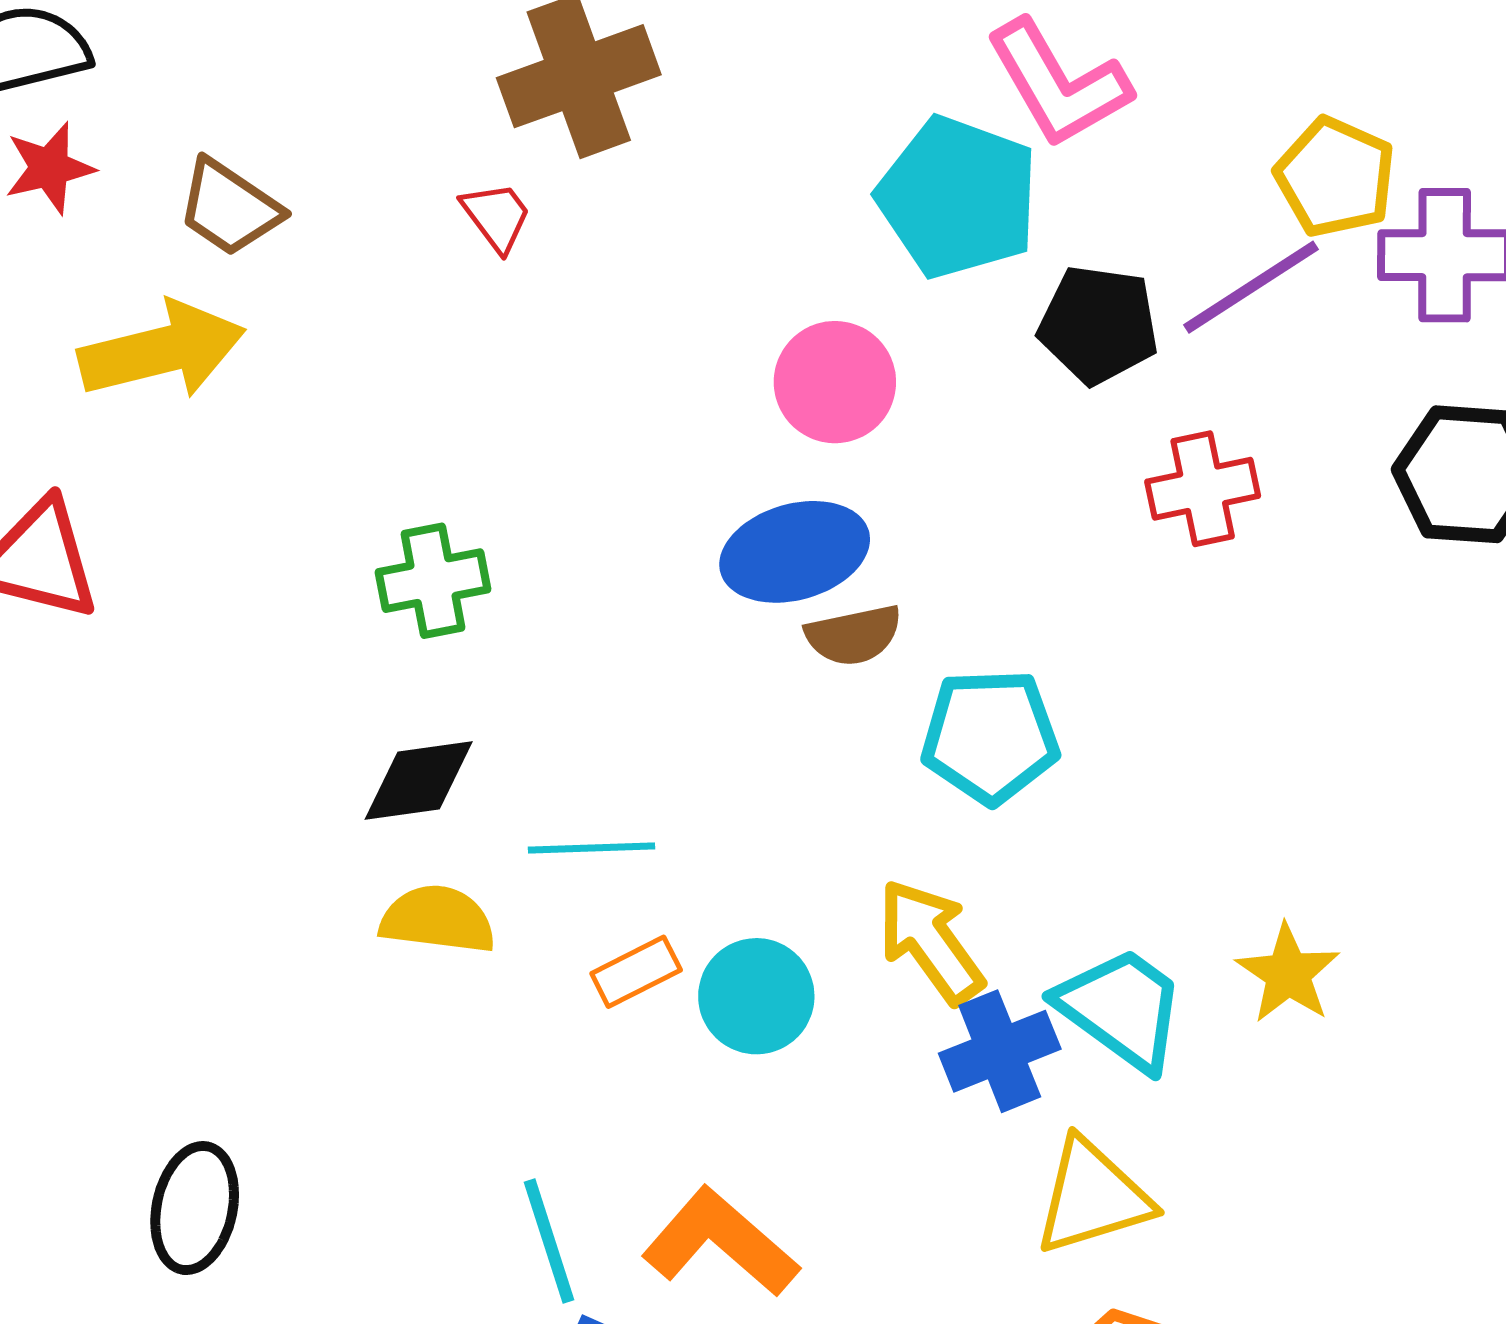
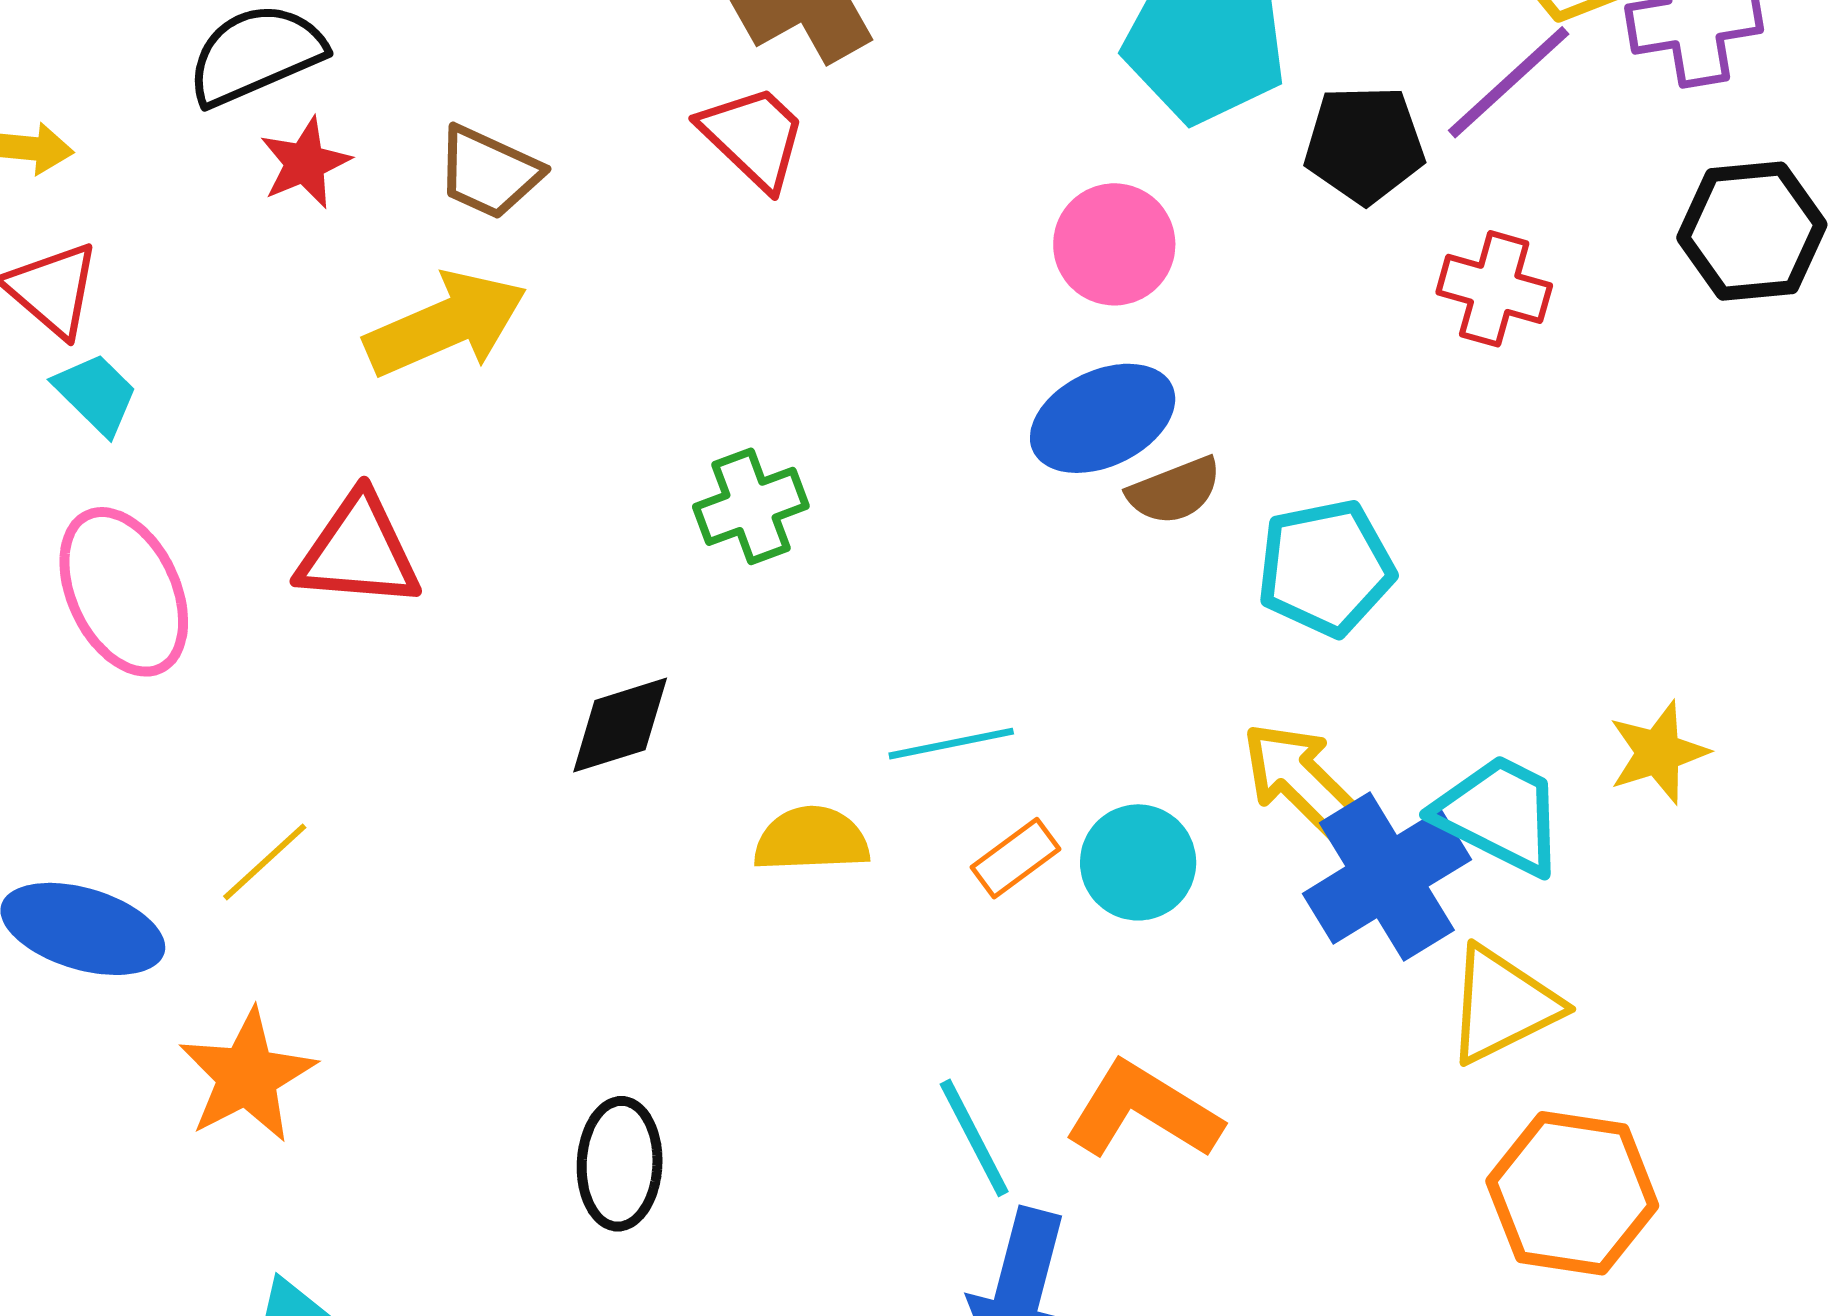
red trapezoid: (496, 216) -> (753, 137), size x1.5
red cross: (1203, 489) -> (1494, 289), turned 37
black diamond: (419, 780) -> (620, 725), moved
yellow star: (1288, 974) -> (1658, 753), turned 30
blue cross: (1000, 1051) -> (1387, 877), size x1.4

